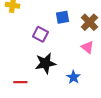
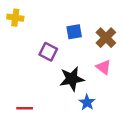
black star: (45, 63) -> (72, 79), moved

